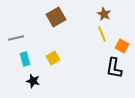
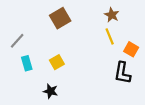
gray line: (16, 38) -> (17, 41), turned -35
black star: (33, 81) -> (50, 91), moved

